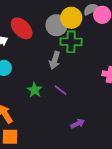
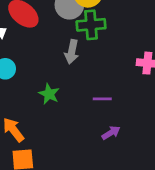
purple line: (61, 90) -> (102, 99), moved, turned -32

